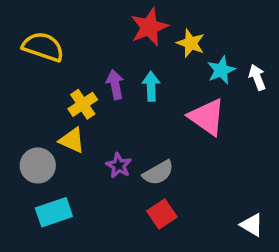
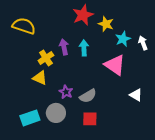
gray circle: (38, 165) -> (56, 113), moved
red square: (162, 214) -> (90, 119), turned 35
white triangle: (252, 225) -> (136, 95), moved

